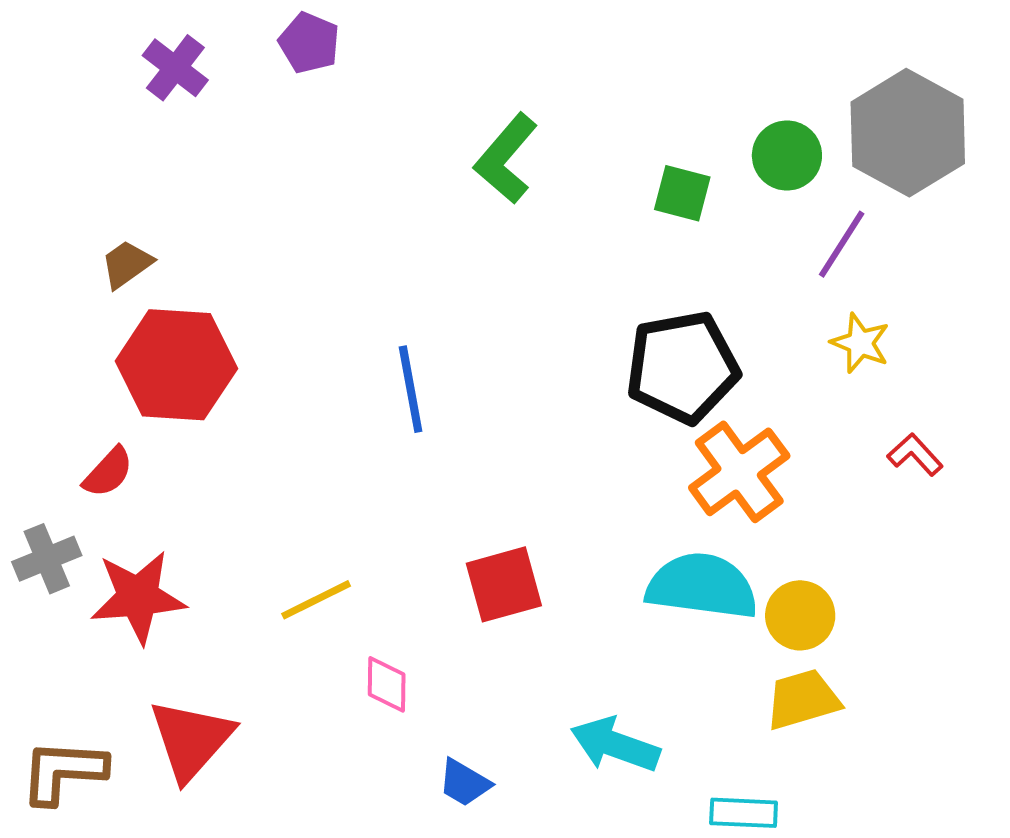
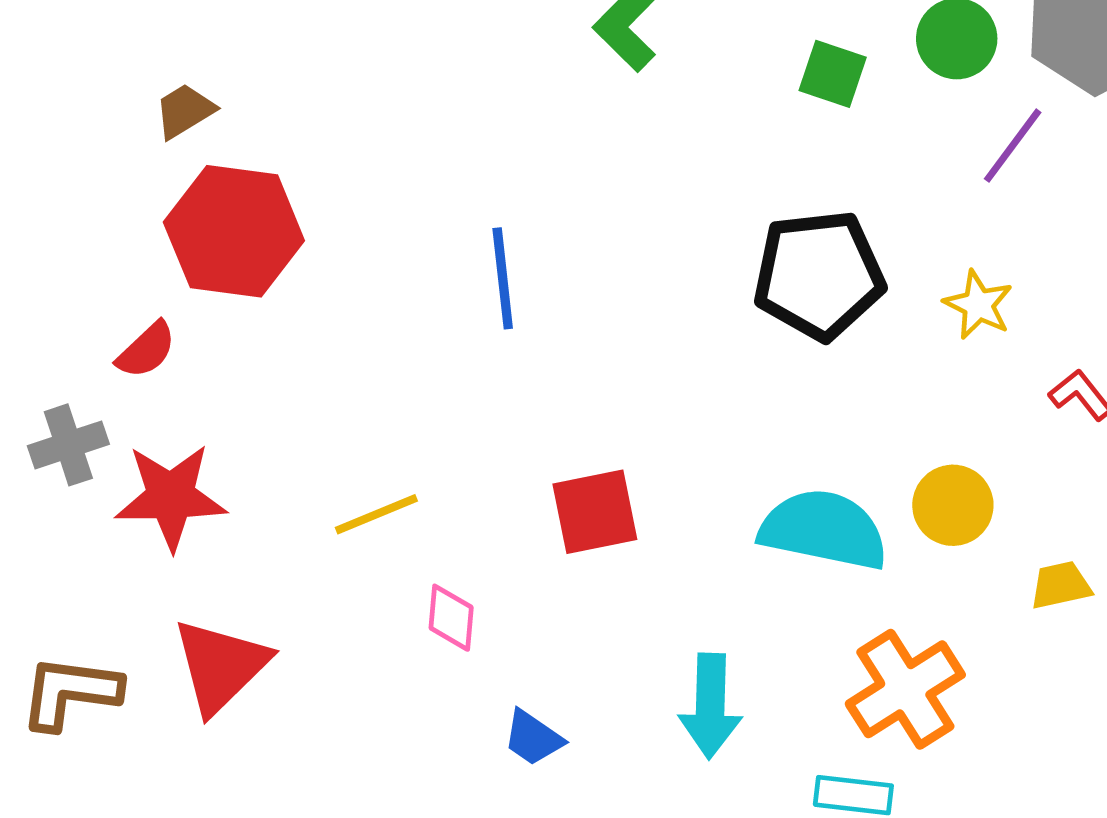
yellow star: (860, 343) -> (978, 305), moved
orange cross: (739, 472) -> (905, 689), moved
yellow circle: (800, 615) -> (953, 505), moved
yellow trapezoid: (803, 699) -> (1061, 585), moved, size x0.7
cyan arrow: (615, 745) -> (710, 706), turned -112

